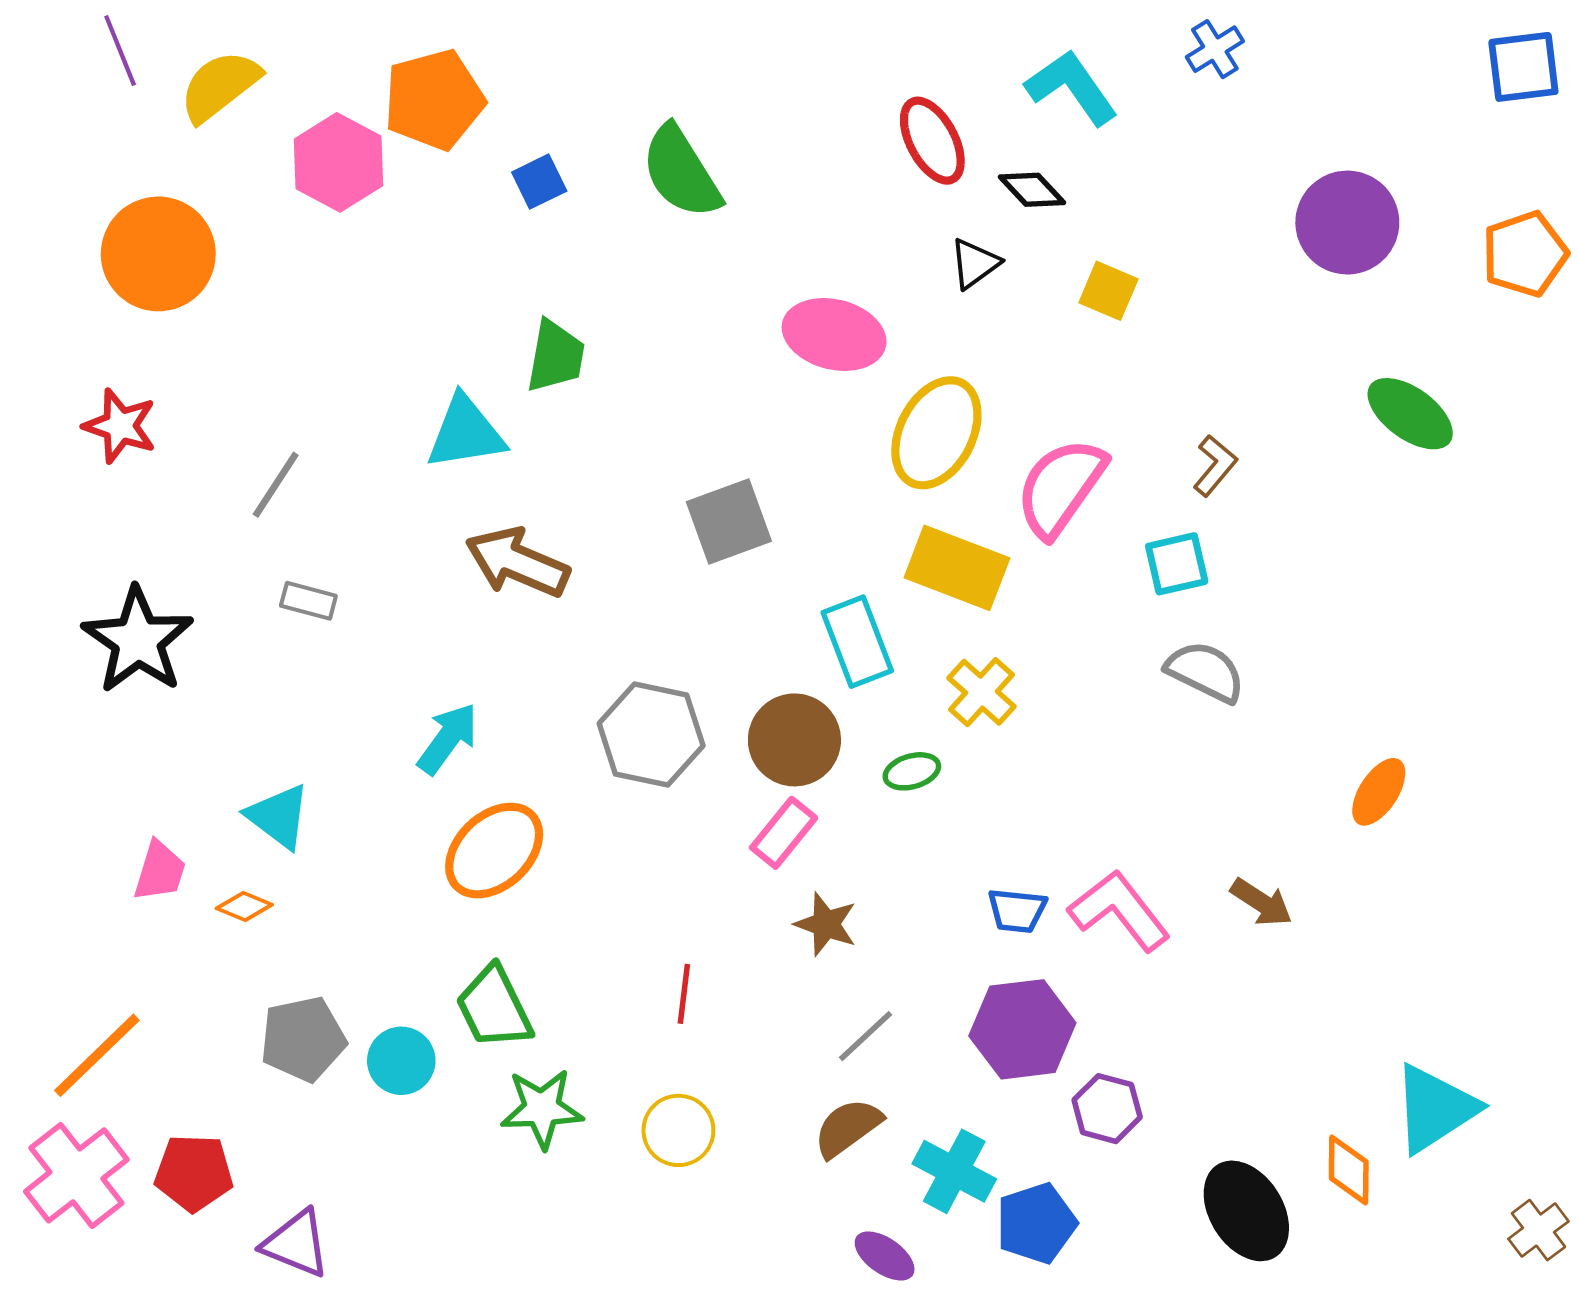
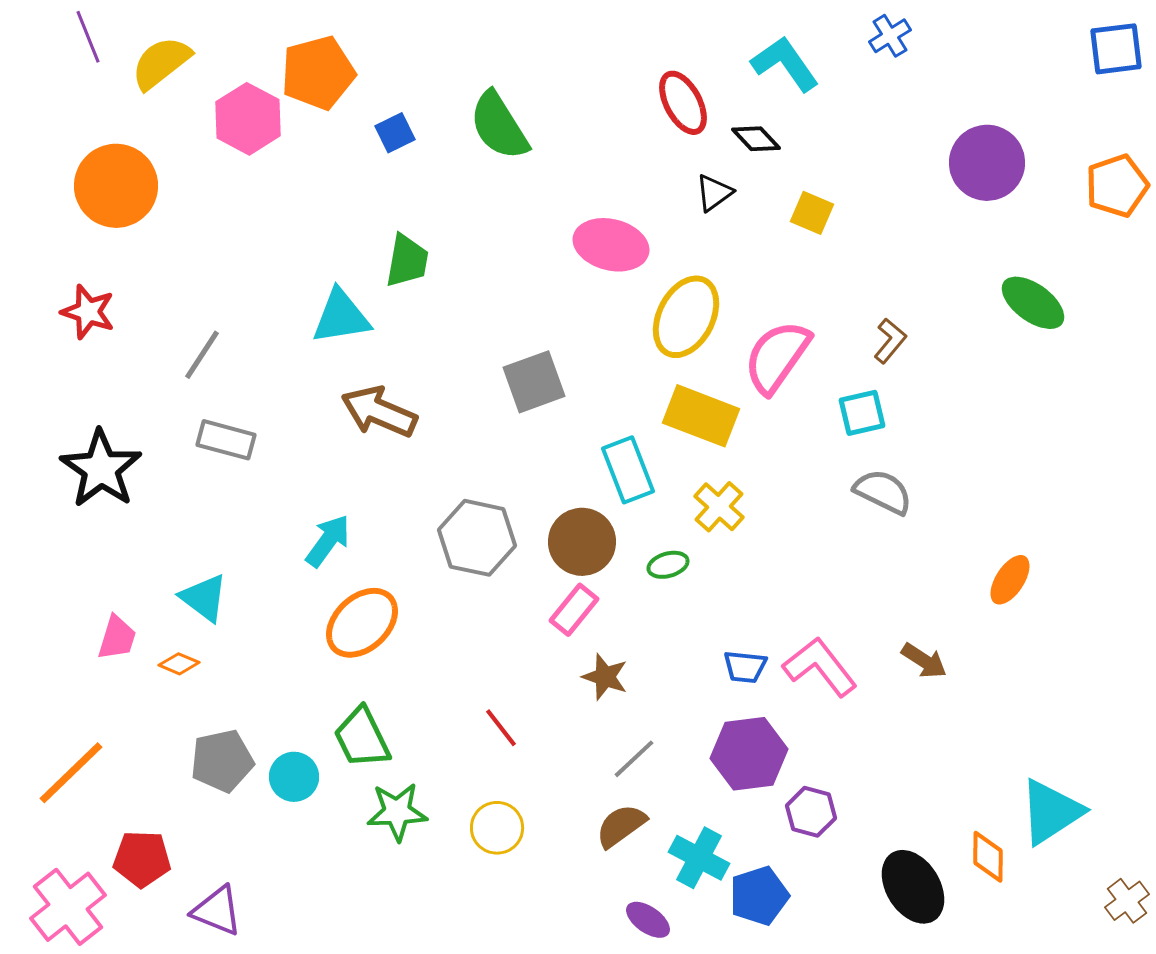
gray rectangle: (308, 601) -> (226, 440), size x1.4
red line: (684, 994) -> (501, 728), turned -45
pink cross: (76, 1175) -> (68, 907), moved

